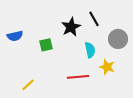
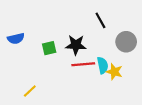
black star: (71, 27) -> (76, 45), moved, turned 30
cyan semicircle: (90, 50) -> (103, 65), moved
red line: (78, 77) -> (83, 64), moved

